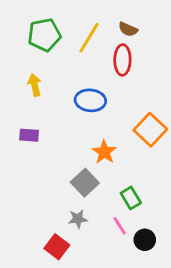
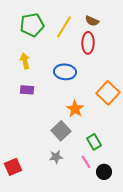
purple rectangle: (29, 135) -> (27, 90), moved
red square: (57, 247) -> (13, 167), moved, turned 30

